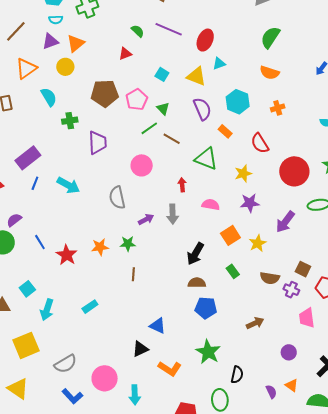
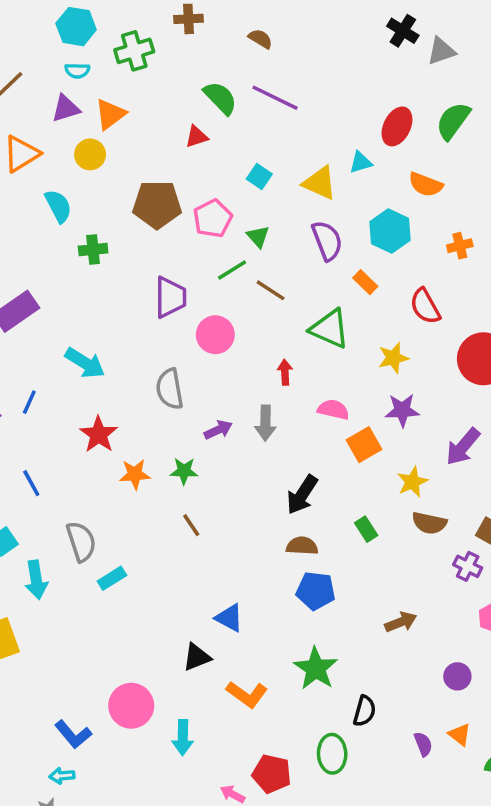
green semicircle: (138, 31) -> (220, 98), size x1.5
red ellipse: (205, 40) -> (397, 126), moved
orange semicircle: (269, 73) -> (426, 184), moved
purple trapezoid: (98, 143) -> (170, 297), moved
blue line: (35, 183) -> (29, 402), moved
orange square: (230, 235) -> (364, 445), moved
blue line: (40, 242) -> (31, 483), moved
red star: (67, 255) -> (99, 434), moved
brown line: (133, 274) -> (191, 525), turned -40
brown semicircle: (270, 278) -> (429, 523), moved
cyan arrow: (47, 310) -> (36, 580), turned -30
gray semicircle: (66, 364) -> (81, 541), moved, turned -80

